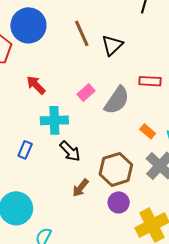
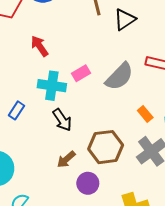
pink rectangle: (86, 92) -> (81, 73), moved
purple circle: (119, 202) -> (88, 183), moved

